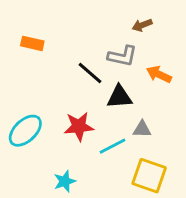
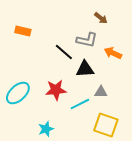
brown arrow: (142, 25) -> (101, 18), turned -120

